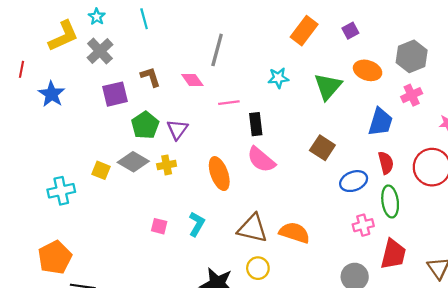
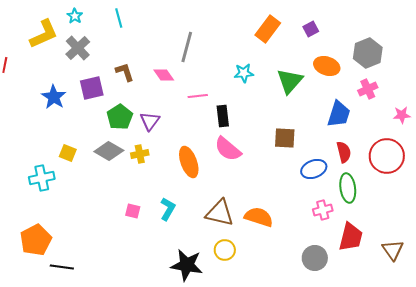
blue star: (52, 94) -> (54, 97), moved
brown square: (322, 148) -> (285, 138), turned -30
yellow square: (101, 170) -> (68, 153), moved

